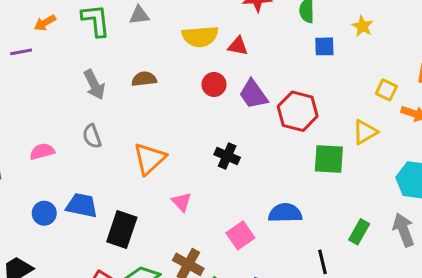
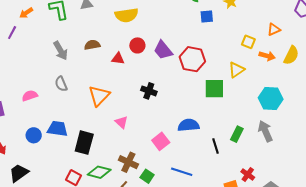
red triangle: (238, 46) -> (118, 59), moved
purple line: (21, 52) -> (12, 33), turned -48
black line: (323, 262) -> (216, 146), moved

